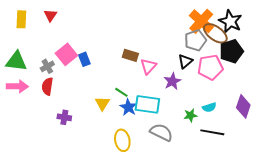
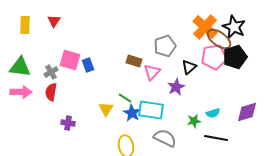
gray pentagon: (195, 40) -> (165, 46), moved
pink square: (66, 54) -> (70, 60), turned -35
pink pentagon: (210, 67) -> (214, 57), moved
purple diamond: (243, 106) -> (247, 112), turned 55

